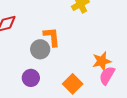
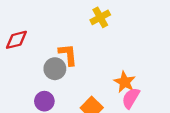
orange star: (102, 61) -> (125, 82), turned -30

